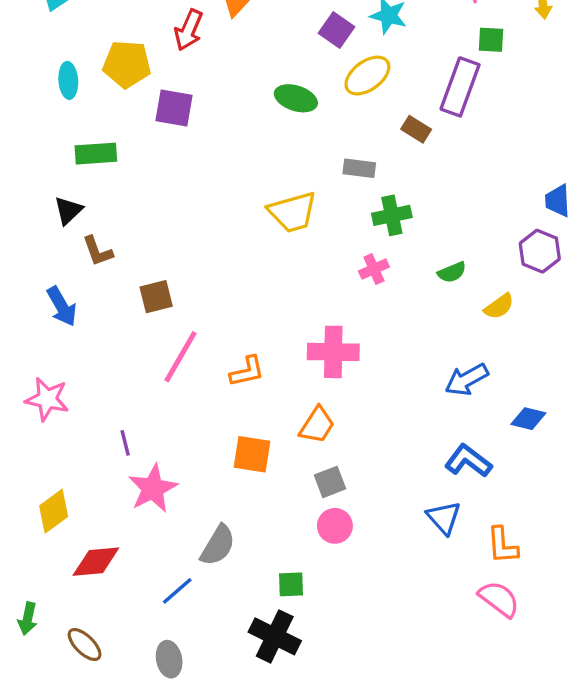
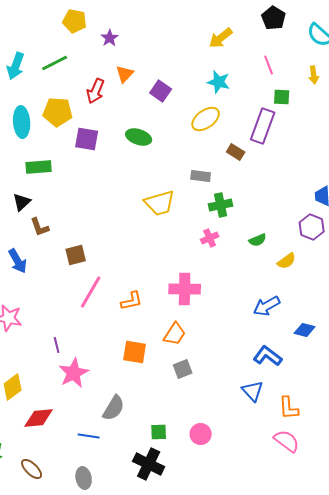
purple square: (337, 30) -> (161, 91), moved
cyan ellipse: (68, 80) -> (22, 122), size x1.4
green ellipse: (296, 98) -> (139, 137), moved
pink circle: (335, 526) -> (201, 434), moved
blue line: (177, 591) -> (89, 436), turned 50

